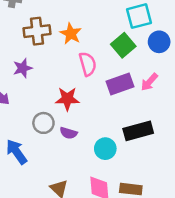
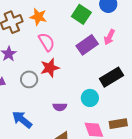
pink semicircle: (88, 64) -> (47, 42), moved
gray circle: (43, 123) -> (29, 79), moved
purple semicircle: (68, 133) -> (60, 107), moved

